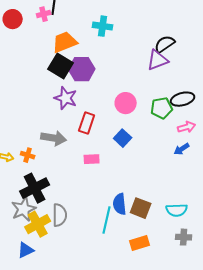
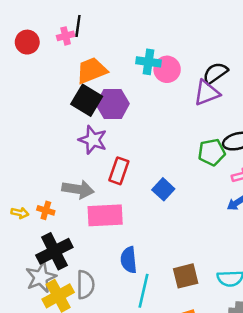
cyan cross: (103, 26) -> (149, 62), moved
pink circle: (126, 103) -> (167, 69), moved
pink rectangle: (92, 159) -> (105, 215), moved, size x1.8
blue semicircle: (120, 204) -> (129, 260), moved
brown square: (141, 208) -> (186, 276), turned -35

